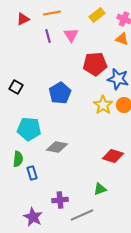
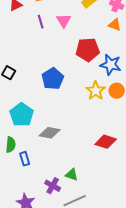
cyan pentagon: (29, 129) -> (22, 115), turned 30
green triangle: (100, 189) -> (72, 175), moved, turned 40
purple cross: (60, 200) -> (53, 186), turned 35

